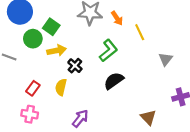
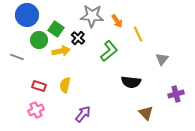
black cross: (75, 66) -> (78, 38), moved
black semicircle: (114, 81) -> (131, 82), moved, turned -138
red rectangle: (33, 88) -> (39, 86), turned 72
pink cross: (30, 114) -> (36, 110), turned -35

